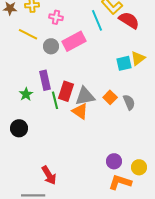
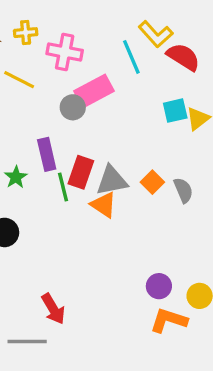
pink cross: (56, 17) -> (65, 52), size x1.5
gray circle: (51, 46) -> (73, 107), moved
cyan square: (124, 63) -> (175, 111), moved

